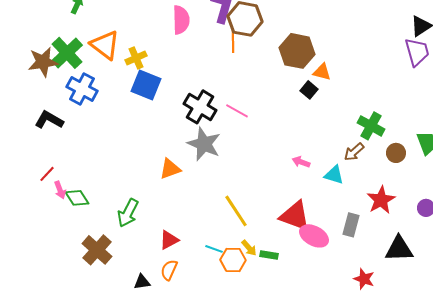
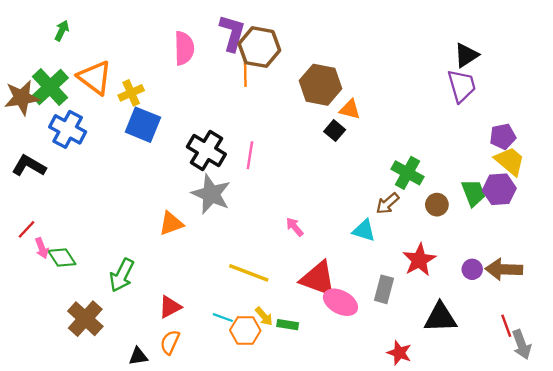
pink line: (237, 111) -> (250, 155), turned 70
pink arrow: (301, 162) -> (295, 227), moved, turned 30
yellow line: (236, 211) -> (249, 273), turned -36

